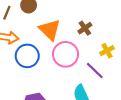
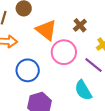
blue circle: (27, 56) -> (28, 70), moved

